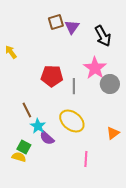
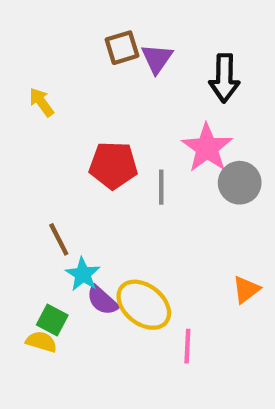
black arrow: (103, 36) -> (224, 78), turned 30
yellow arrow: (11, 52) -> (41, 102), moved
yellow ellipse: (72, 121) -> (144, 305), moved

